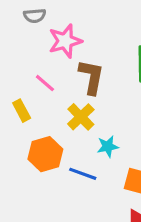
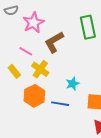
brown L-shape: (91, 77) -> (54, 42), turned -120
yellow cross: (81, 117) -> (40, 69), moved

